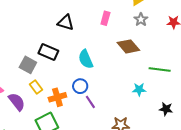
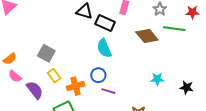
black rectangle: (48, 52) -> (105, 23), moved
green line: (160, 69) -> (174, 29), moved
purple line: (90, 102) -> (108, 91), turned -40
black star: (166, 109) -> (187, 88), moved

